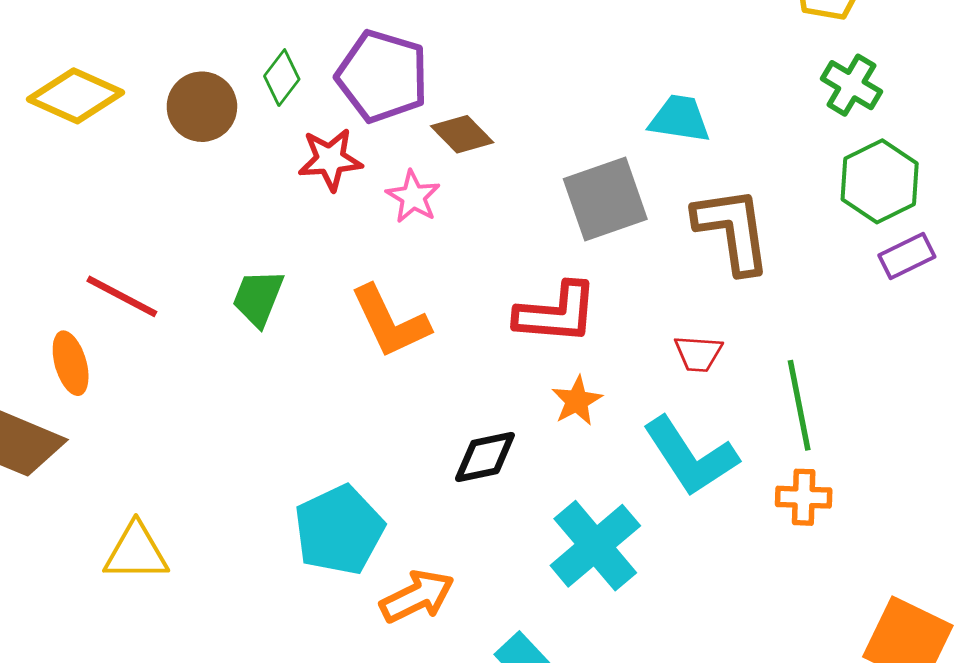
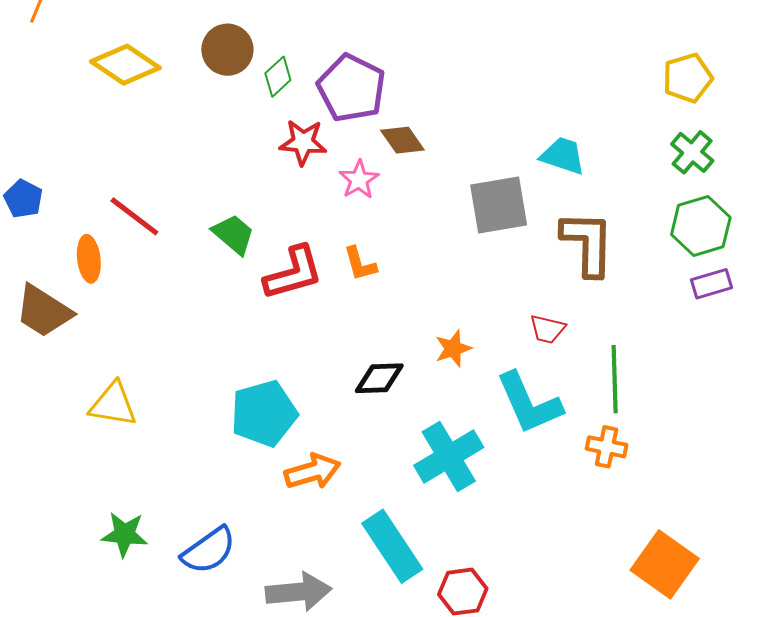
brown circle: (202, 107) -> (227, 50), moved
green trapezoid: (258, 298) -> (234, 234), turned 99
red L-shape: (556, 313) -> (293, 273), moved, turned -30
orange L-shape: (390, 322) -> (360, 264), moved, size x0.6

